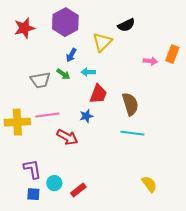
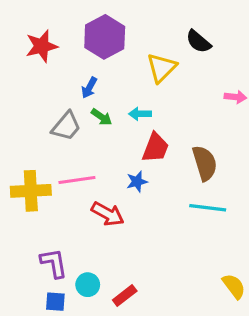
black semicircle: (126, 25) -> (199, 42), turned 66
blue arrow: (71, 55) -> (89, 88), moved
gray trapezoid: (40, 80) -> (66, 126), turned -40

